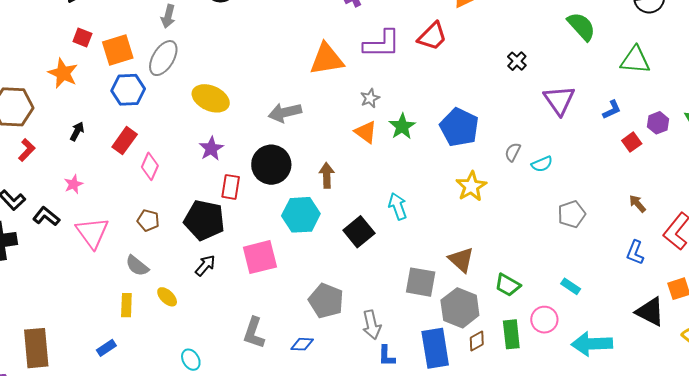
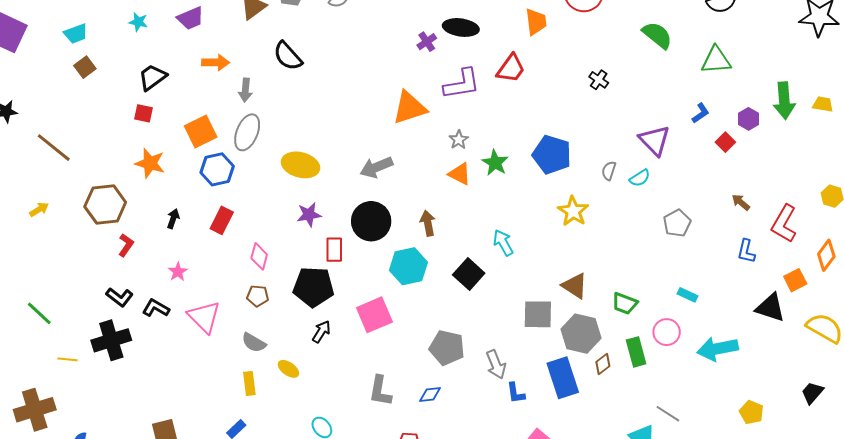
red square: (82, 38) -> (144, 113), moved
purple triangle: (559, 100) -> (655, 140), moved
purple star: (211, 149) -> (309, 215), turned 30
pink diamond: (150, 166) -> (259, 256), moved

